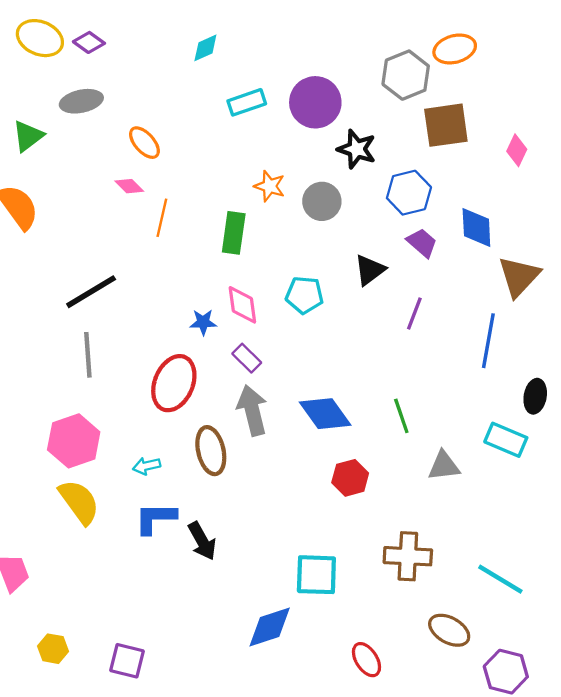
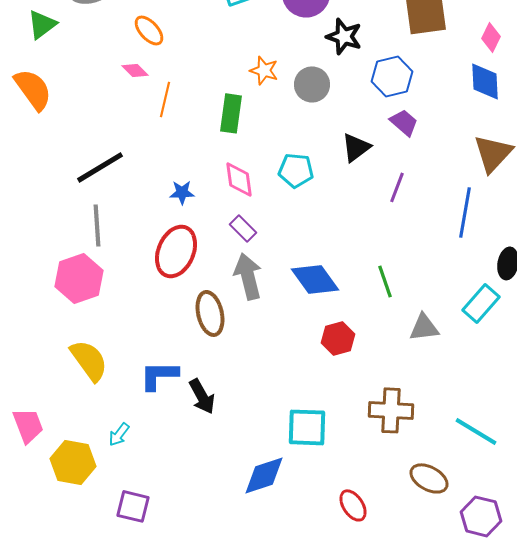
blue diamond: (476, 227) -> (485, 81), moved
blue star: (203, 322) -> (182, 192), moved
cyan rectangle: (506, 440) -> (481, 303), turned -72
pink hexagon: (74, 441) -> (79, 278), moved
cyan arrow: (147, 466) -> (119, 434), moved, turned -40
yellow hexagon: (53, 649) -> (73, 462), moved, size x1.6

